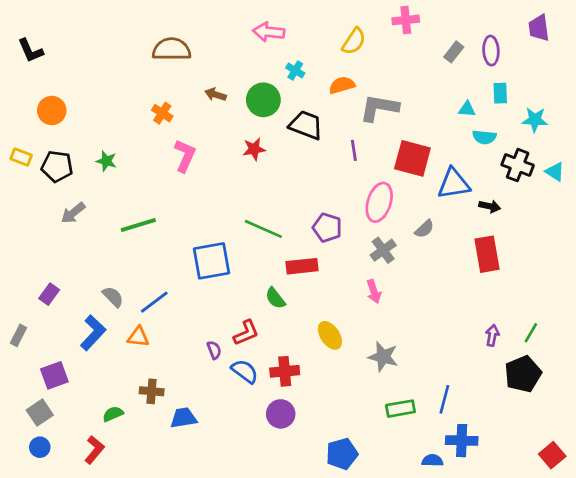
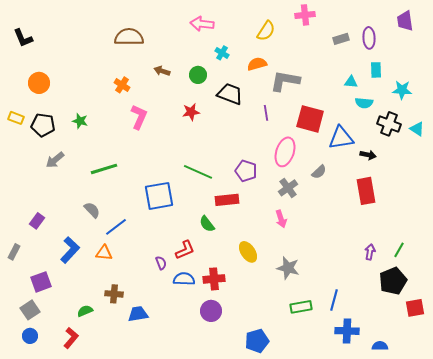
gray rectangle: (454, 52) -> (341, 39), turned 35
green circle: (263, 100) -> (198, 75), size x0.7
gray semicircle: (113, 297) -> (92, 210), moved
blue semicircle: (245, 371) -> (184, 279), turned -35
red square: (552, 455) -> (415, 308), moved, turned 30
blue semicircle: (432, 460) -> (380, 346), moved

